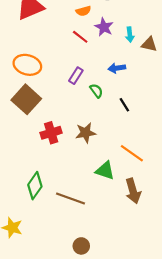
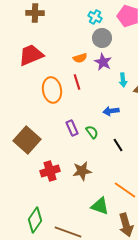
purple star: (104, 27) -> (103, 62), moved
red line: (80, 37) -> (77, 82), turned 35
orange ellipse: (27, 65) -> (52, 90), moved, turned 65
purple rectangle: (76, 76) -> (72, 128), moved, turned -56

